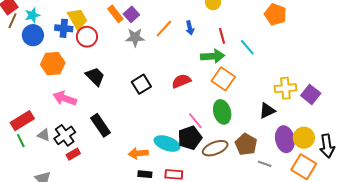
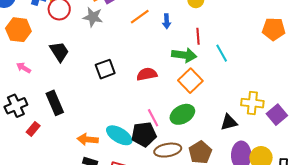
orange pentagon: (275, 14) -> (274, 29), moved, turned -30
gray star: (135, 37) -> (93, 17), moved
pink arrow: (65, 98) -> (24, 68), size x0.6
green ellipse: (222, 112) -> (182, 114), turned 65
red rectangle: (73, 154) -> (33, 129), moved, turned -32

